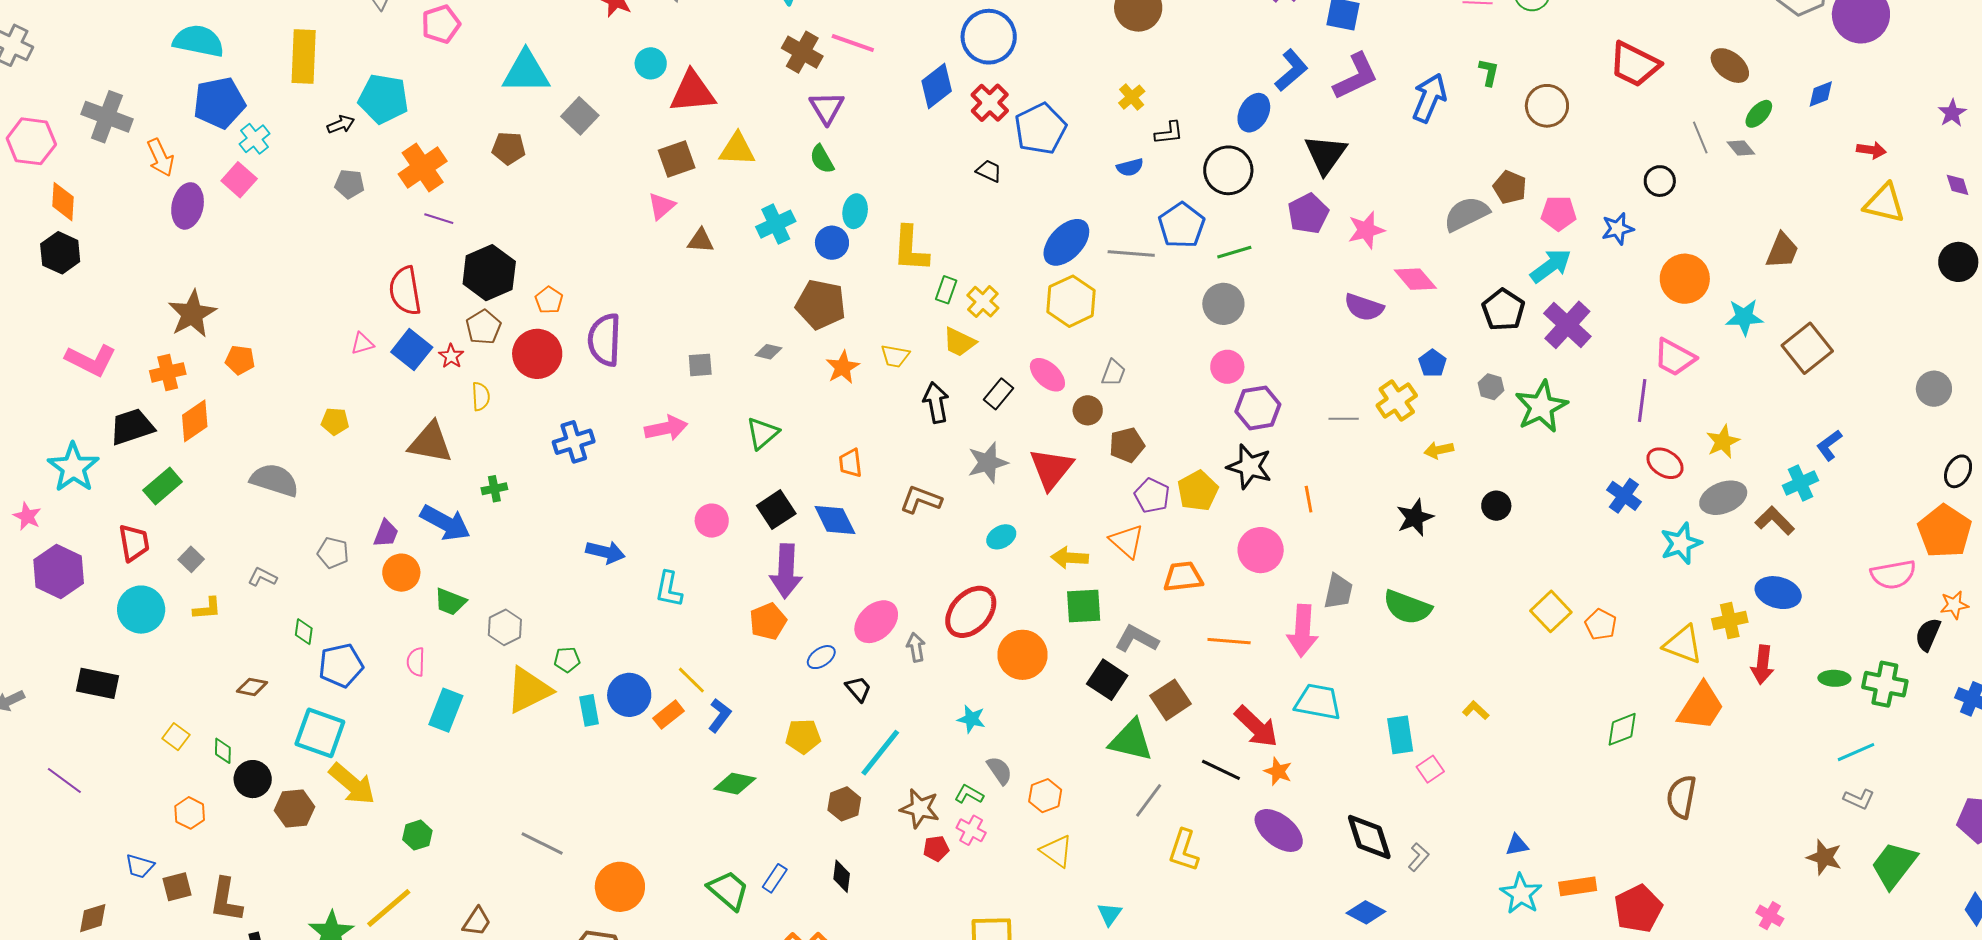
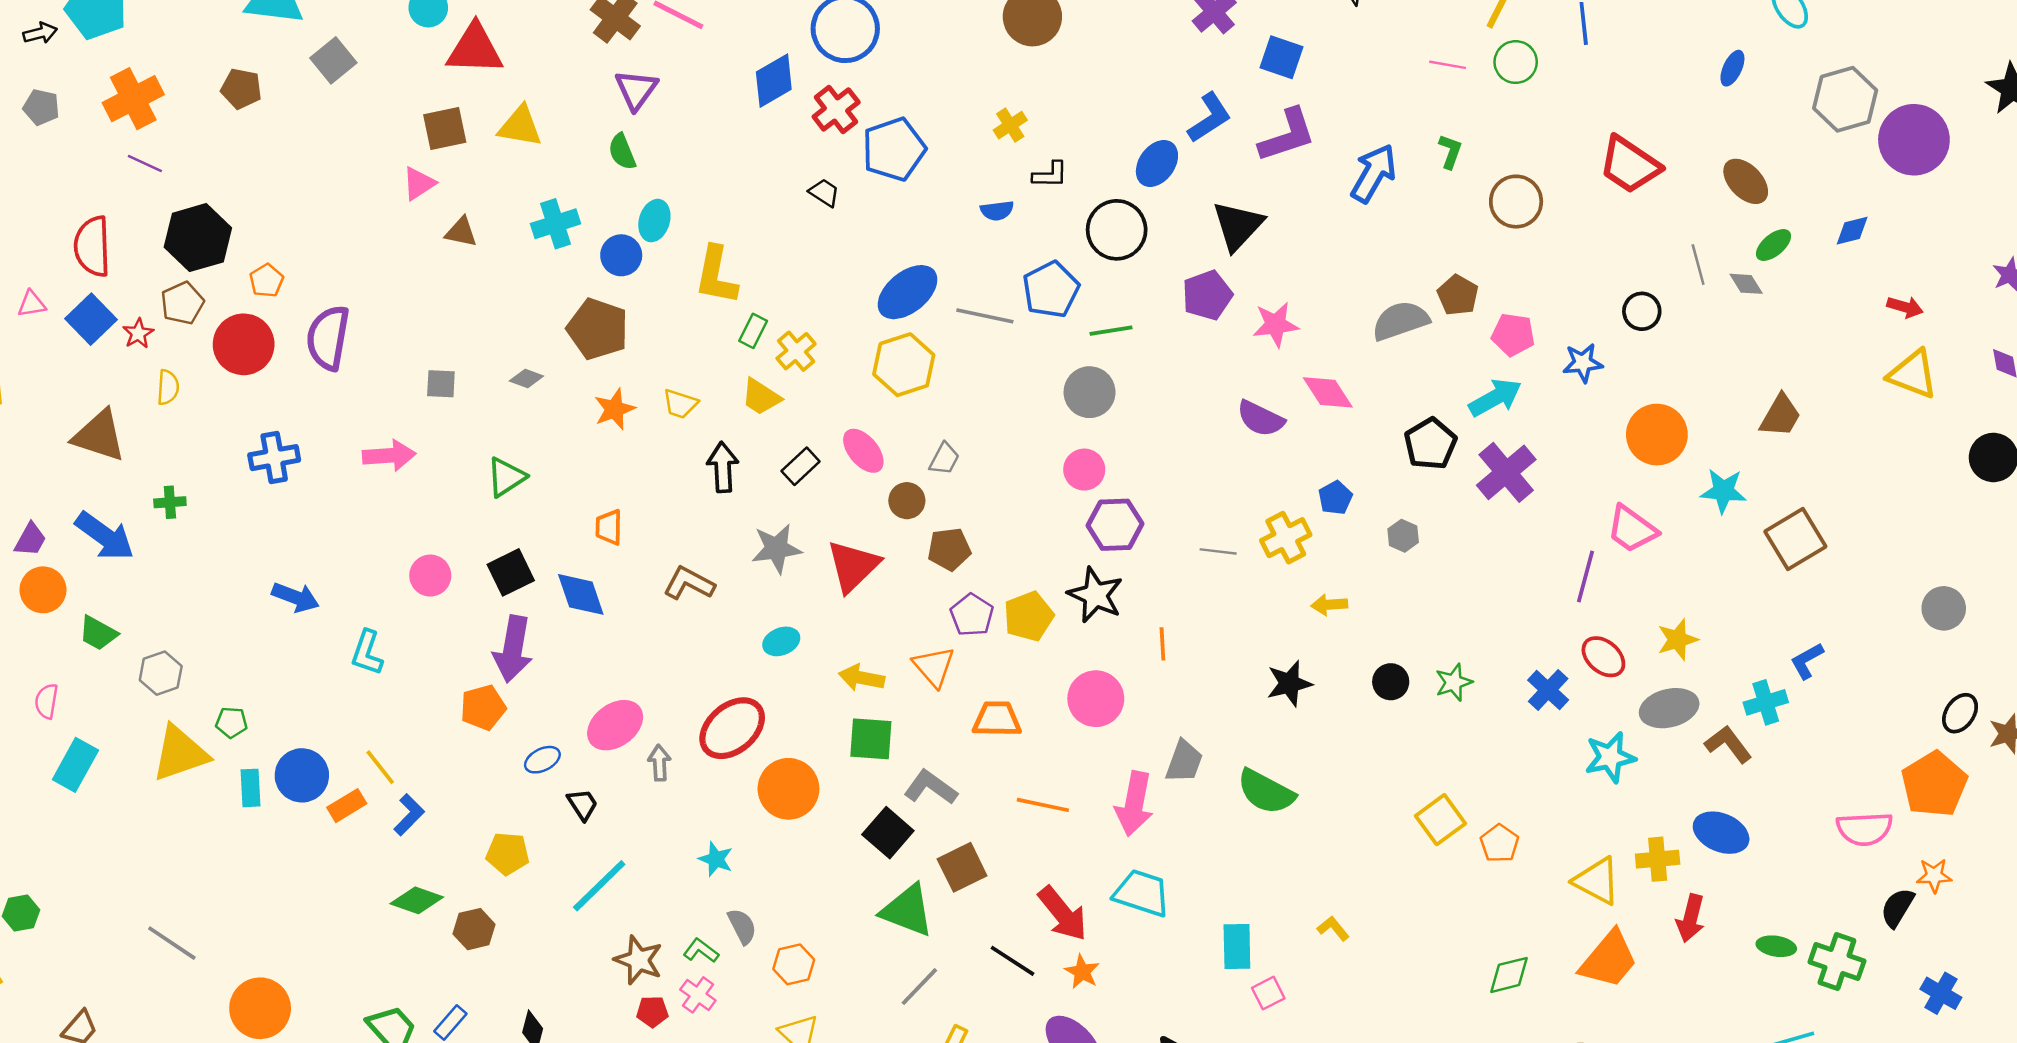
green star: (1541, 407) -> (1454, 682), moved, size x0.6
brown hexagon: (844, 804) -> (474, 929), moved

